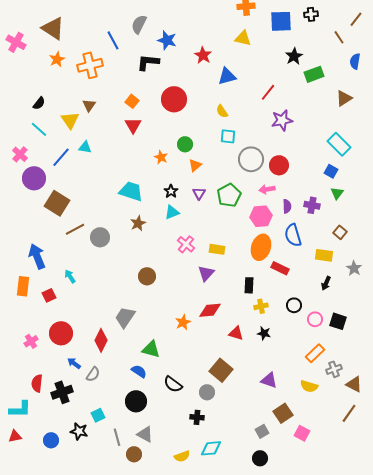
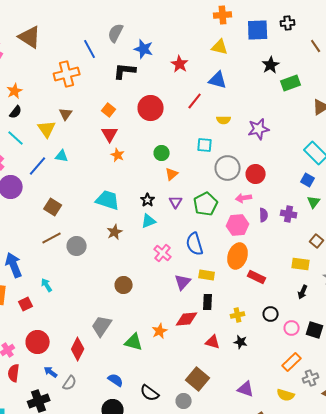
orange star: (57, 59) -> (15, 91), moved
blue triangle: (227, 76) -> (218, 80), moved, turned 30
red line: (268, 92) -> (195, 101), moved
yellow semicircle: (222, 111) -> (224, 120), moved, turned -56
orange star: (161, 157) -> (118, 155), moved
brown square: (57, 203) -> (53, 207), moved, size x0.7
blue semicircle: (293, 235) -> (195, 244), moved
yellow rectangle: (217, 249) -> (207, 275), moved
black rectangle: (249, 285) -> (208, 302), moved
green triangle: (151, 349) -> (134, 342), moved
red semicircle: (37, 383) -> (14, 373), moved

